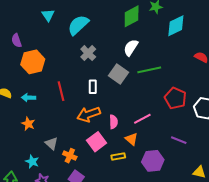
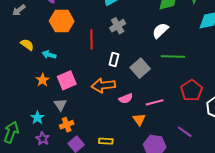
gray square: (119, 74) -> (140, 68), moved
red line: (61, 91) -> (92, 39), moved
pink semicircle: (114, 122) -> (126, 98), turned 56
pink square: (96, 142) -> (67, 80), moved
orange cross: (70, 156) -> (67, 125), moved, turned 32
yellow rectangle: (118, 157) -> (106, 141), moved

